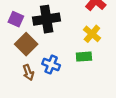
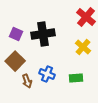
brown square: (26, 44) -> (15, 61), moved
green rectangle: (84, 57) -> (76, 78), moved

